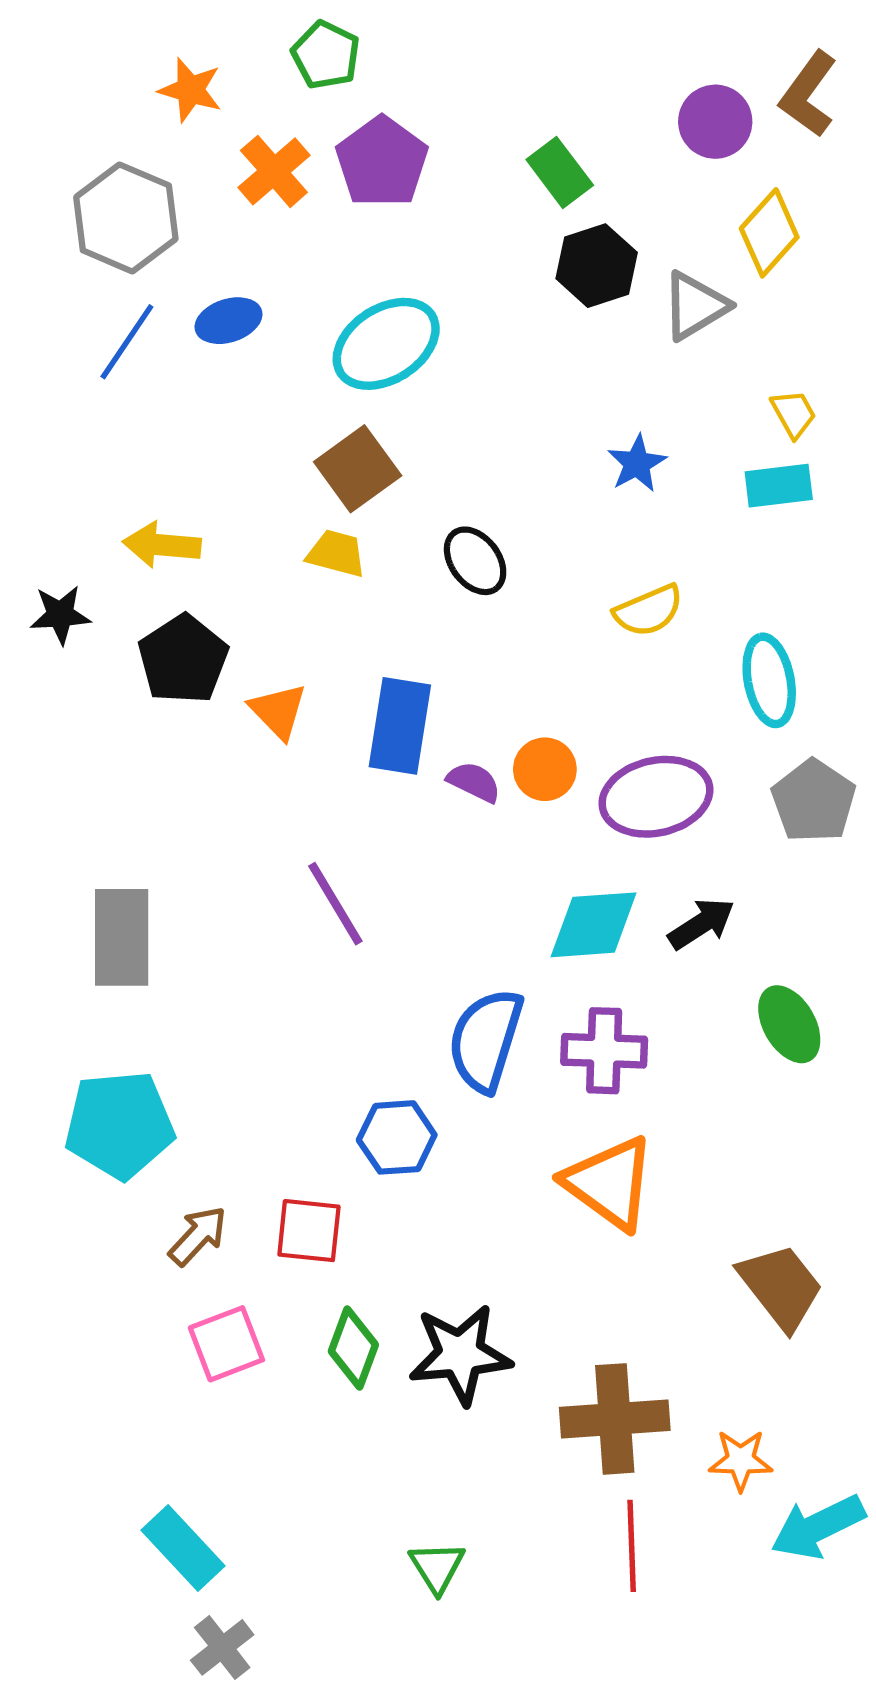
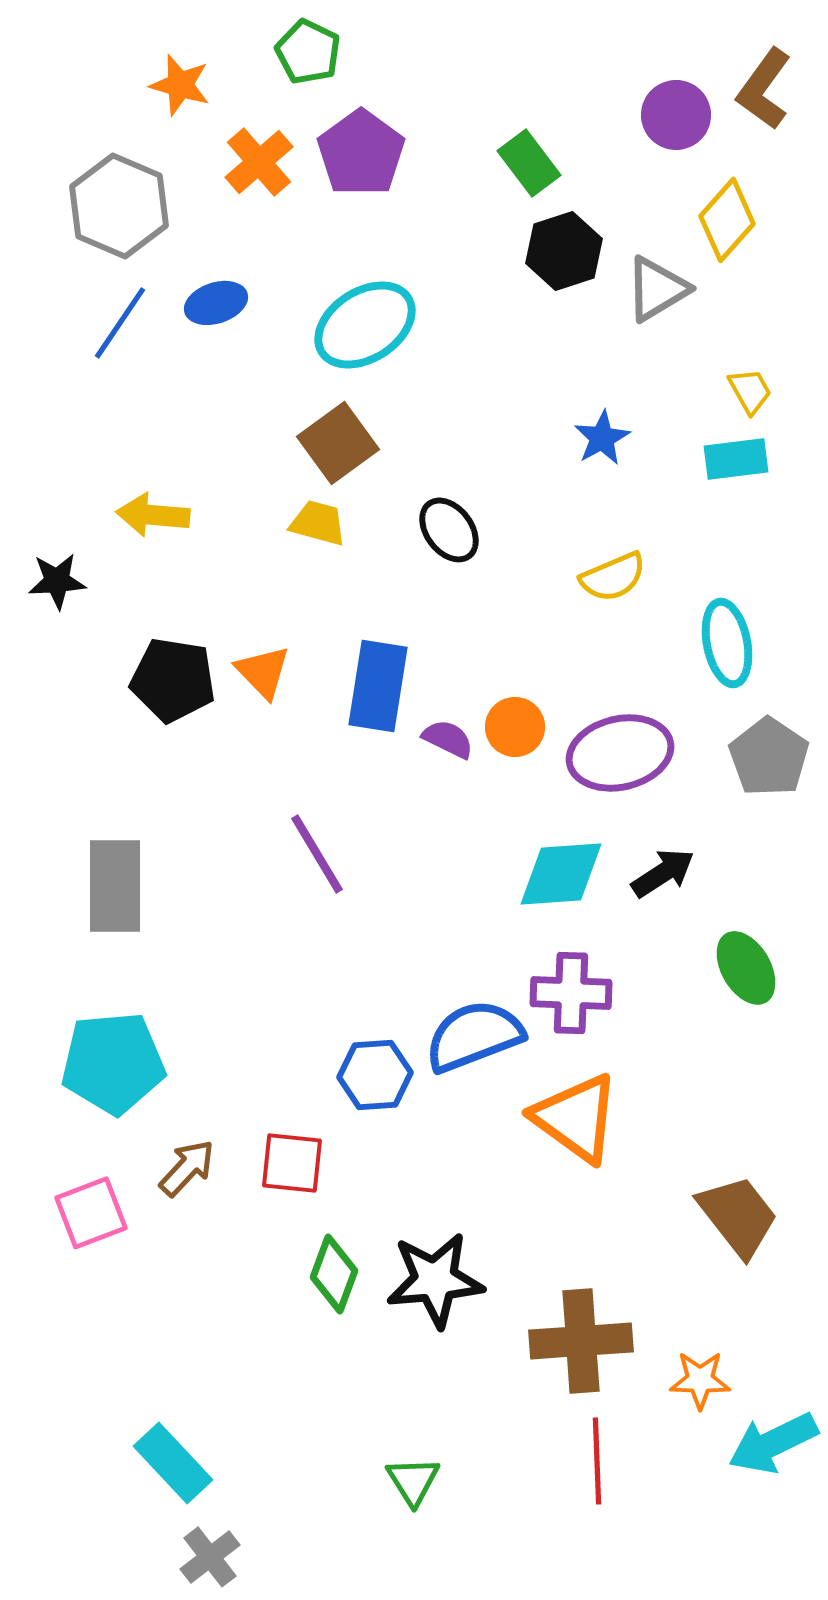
black pentagon: (183, 659) -> (173, 680), moved, turned -30
blue semicircle: (486, 1040) -> (474, 1036), moved, turned 52
pink square: (226, 1344) -> (91, 1213), moved

